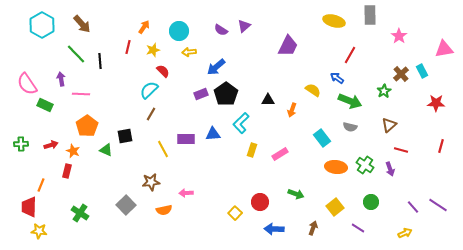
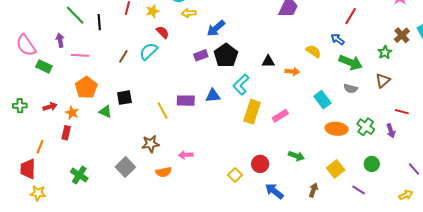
orange arrow: (292, 110) -> (292, 71), turned -104
brown line: (151, 114) -> (123, 56), moved
brown triangle: (389, 125) -> (383, 80), moved
yellow rectangle: (252, 150) -> (252, 112), size x1.6
blue arrow: (274, 229) -> (274, 191), turned 36

